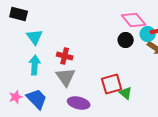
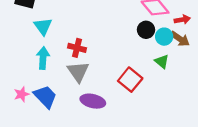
cyan circle: (148, 34) -> (164, 37), moved
red square: (112, 84) -> (130, 80), turned -35
green triangle: (126, 93) -> (162, 61), moved

